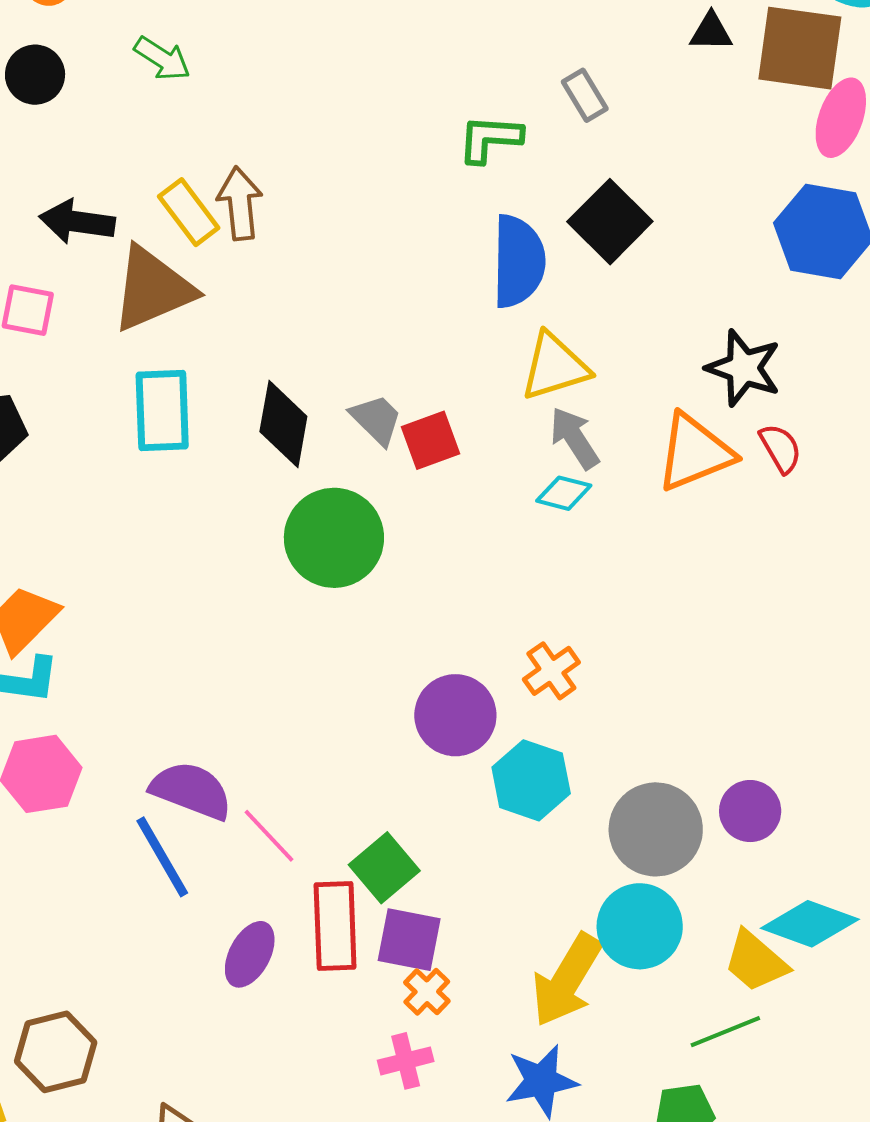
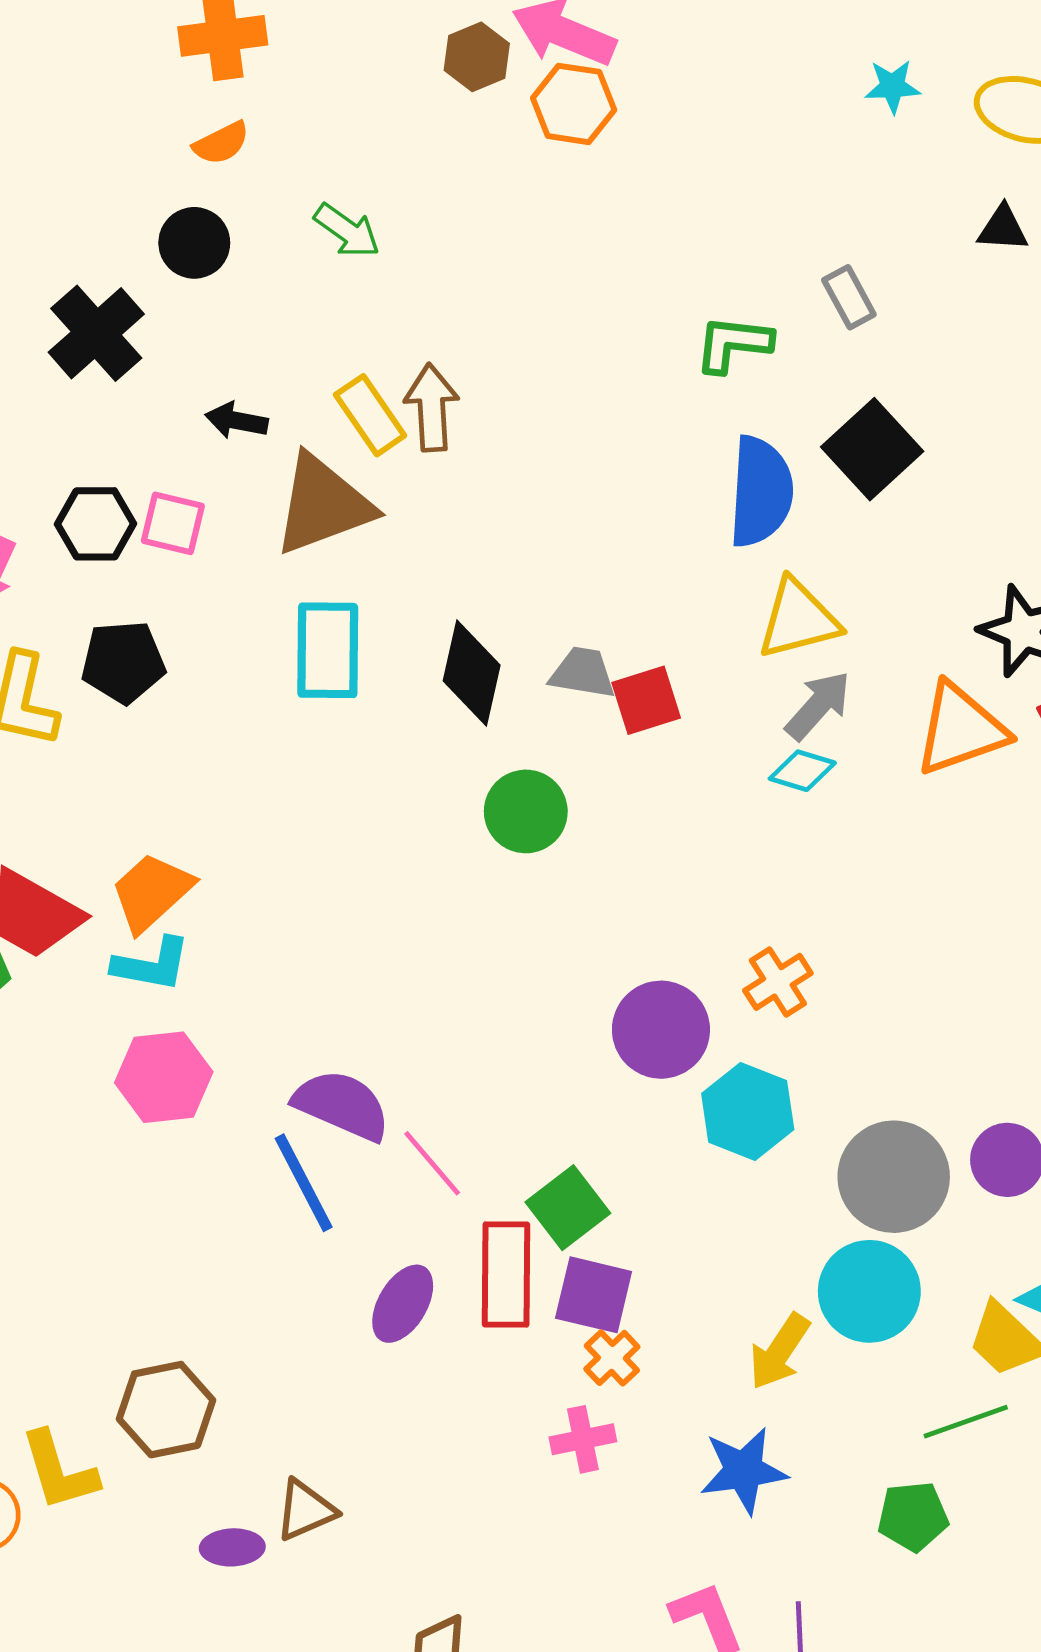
black arrow: (77, 222) -> (237, 421), size x0.7
gray trapezoid: (376, 420) -> (583, 673), turned -38
gray arrow: (575, 438) -> (818, 705), turned 72
green circle: (334, 538) -> (526, 811), size x0.7
yellow arrow: (567, 980) -> (779, 1352), size x0.7

